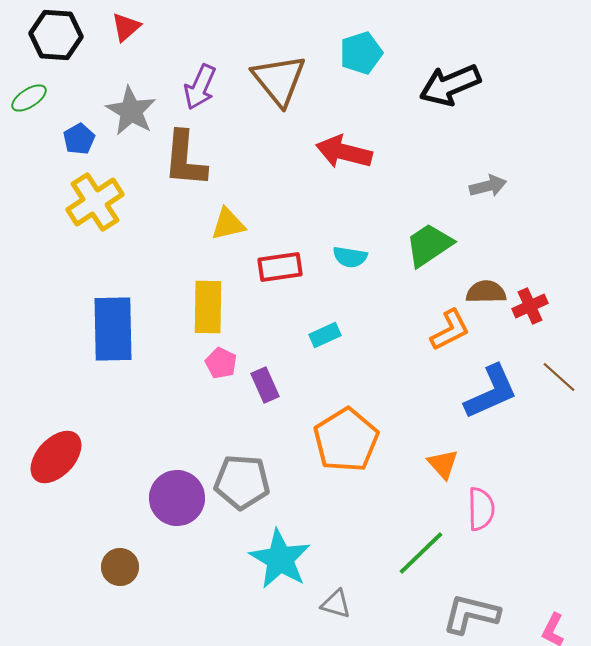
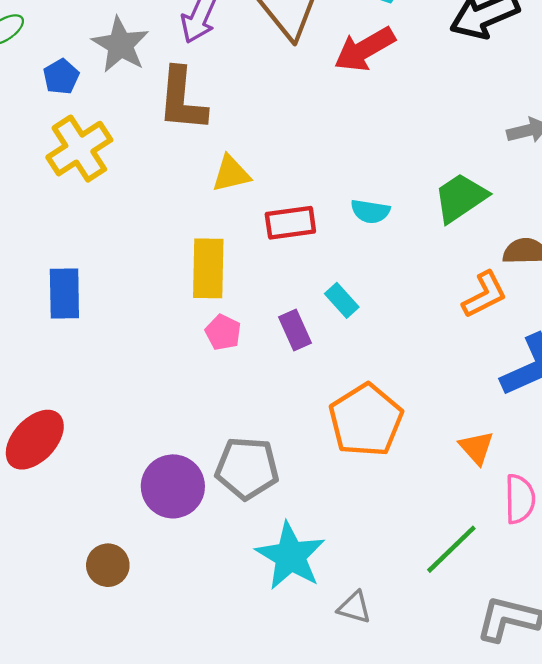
red arrow: (344, 152) -> (365, 49), moved, turned -44
blue rectangle: (113, 329) -> (64, 294), moved, size x0.7
cyan rectangle: (325, 335) -> (342, 300), turned 72
purple rectangle: (265, 385) -> (295, 330), moved

